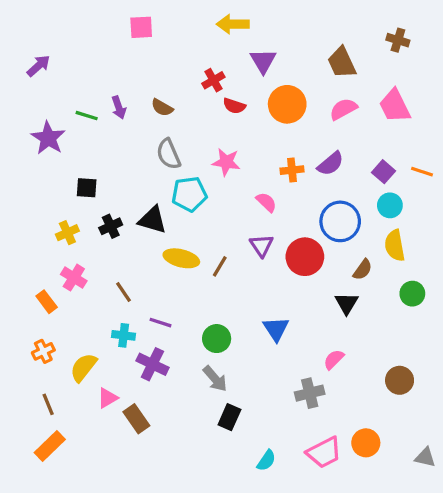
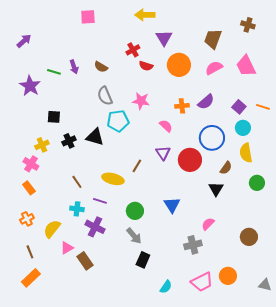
brown trapezoid: (342, 63) -> (213, 39), turned 45
yellow ellipse: (181, 258) -> (113, 179), moved
pink cross: (74, 278) -> (31, 164), moved

